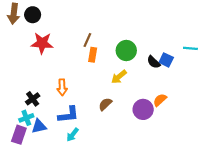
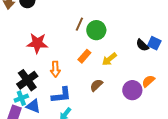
red star: (42, 43) -> (37, 43), moved
green circle: (126, 51) -> (96, 30), moved
orange rectangle: (93, 55) -> (84, 56), moved, turned 32
black cross: (33, 99) -> (27, 80), size x1.5
blue triangle: (39, 126) -> (33, 106), turned 35

